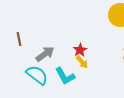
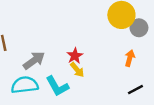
cyan semicircle: (37, 75) -> (25, 85), turned -45

